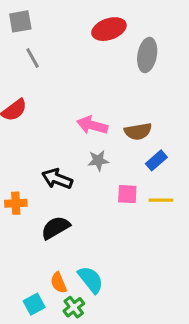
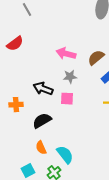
brown semicircle: (138, 131) -> (96, 58), turned 150
pink square: (127, 194) -> (67, 99), moved
orange semicircle: (59, 283) -> (41, 148), moved

